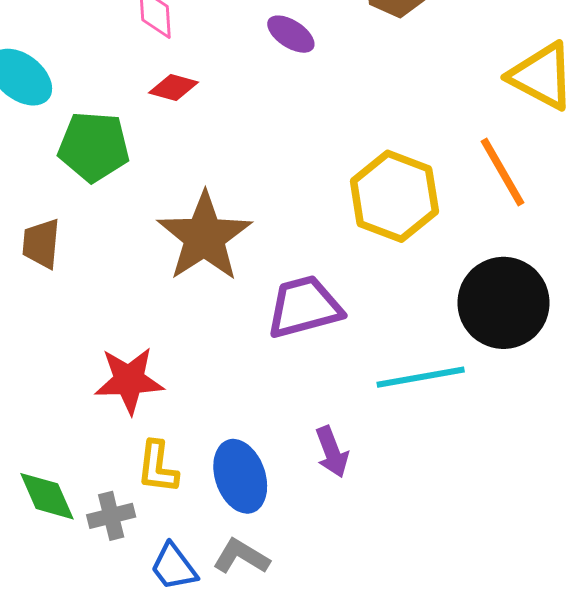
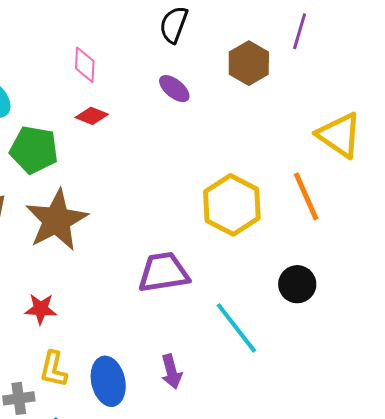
brown star: (204, 237) -> (57, 220), moved
black circle: (503, 303) -> (297, 284), size x0.6
cyan line: (421, 377) -> (236, 328), turned 56
red star: (129, 380) -> (41, 309), size x0.7

